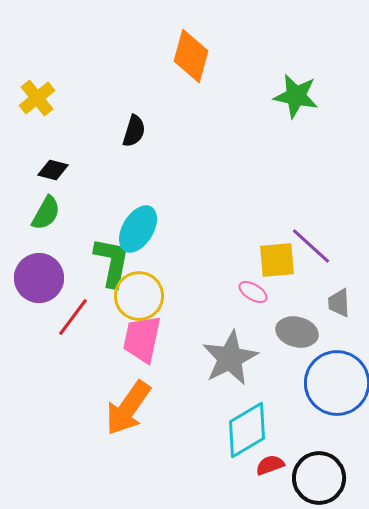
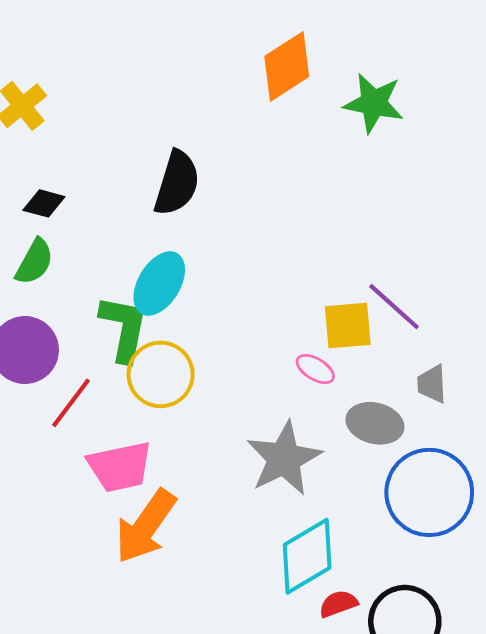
orange diamond: (191, 56) -> (287, 66), moved, turned 42
black semicircle: (134, 131) -> (177, 183), moved, size x1.5
pink trapezoid: (142, 339) -> (120, 467), moved, turned -114

